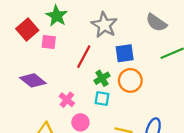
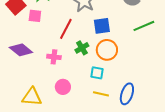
cyan square: (102, 99) -> (97, 73), moved
pink cross: (67, 100) -> (54, 57), moved, turned -32

